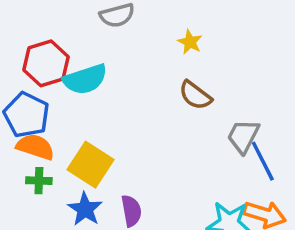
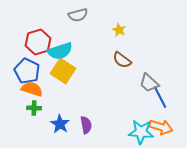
gray trapezoid: (243, 136) -> (149, 83), turned -75
yellow square: (90, 165) -> (63, 71), moved

